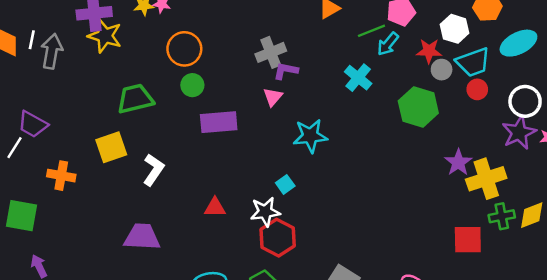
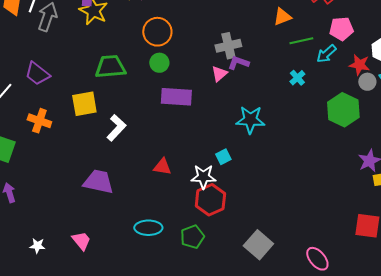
green line: (371, 31) -> (301, 41), moved
cyan cross: (358, 78) -> (297, 78), size x0.7
pink triangle: (273, 97) -> (219, 74), moved
purple trapezoid: (33, 124) -> (37, 74), moved

